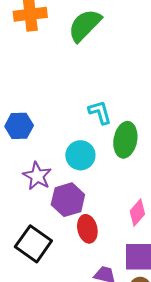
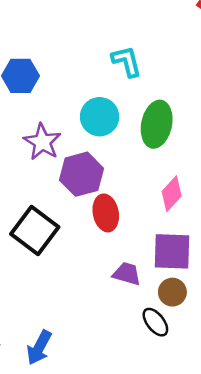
green ellipse: (125, 140) -> (157, 124), moved

